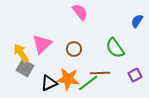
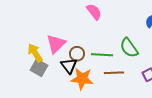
brown circle: (74, 49) -> (77, 54), moved
black triangle: (49, 83) -> (69, 66), moved, turned -42
green line: (88, 83) -> (102, 55), moved, turned 40

